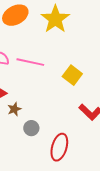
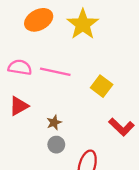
brown star: (14, 109) -> (54, 123), moved

